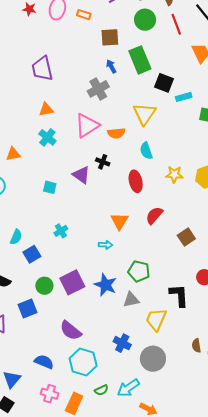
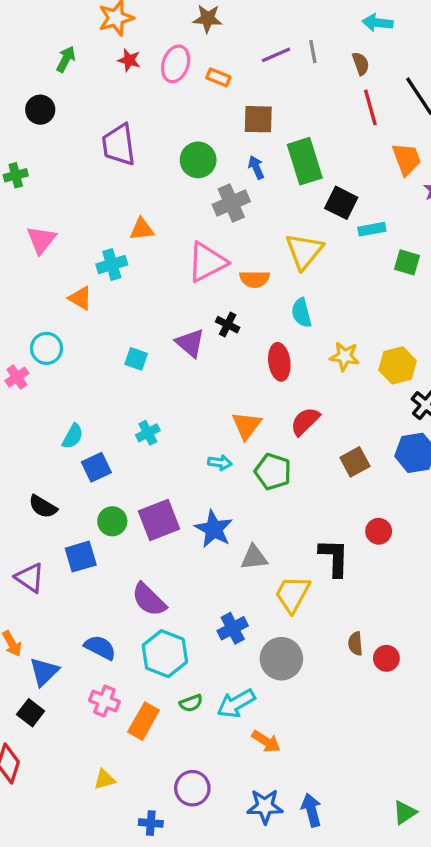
green circle: (145, 20) -> (198, 160), moved
purple trapezoid: (42, 69) -> (119, 145), moved
cyan cross: (47, 137) -> (112, 264), moved, turned 30
orange triangle: (13, 154) -> (80, 298), turned 35
green pentagon: (139, 271) -> (273, 472), moved
blue cross: (122, 343) -> (233, 628), turned 30

